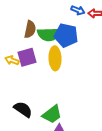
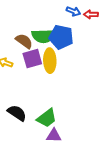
brown semicircle: (30, 29) -> (24, 41), moved, turned -66
purple square: (27, 57) -> (32, 59), moved

